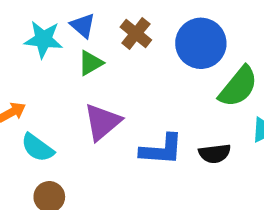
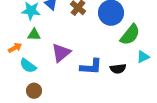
green triangle: (91, 63) -> (34, 35), moved, turned 32

